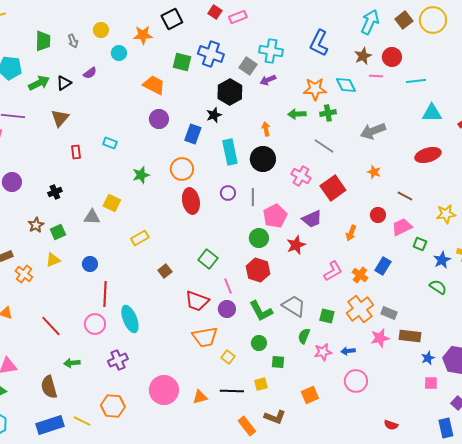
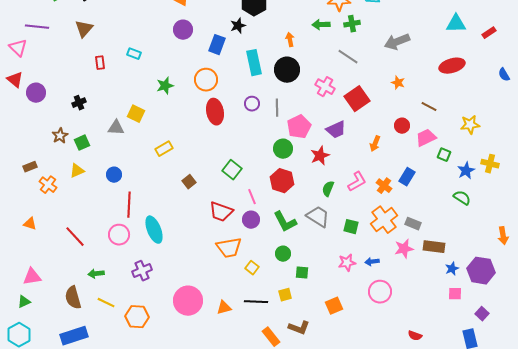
green semicircle: (304, 336) -> (328, 189), moved
yellow line: (82, 421) -> (106, 303), moved

